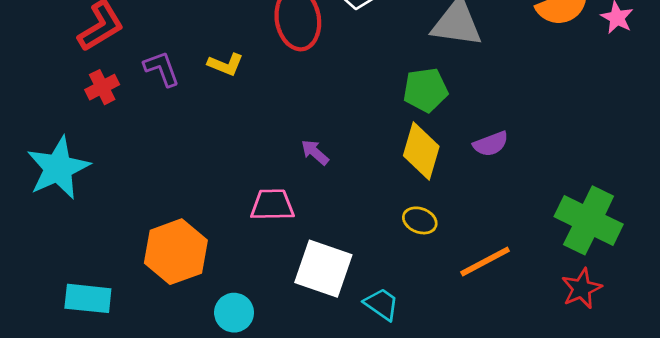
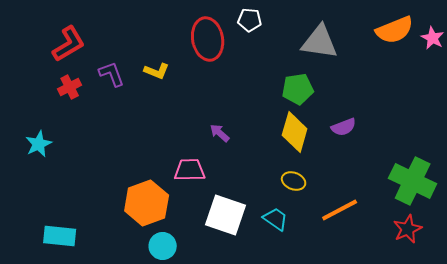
cyan star: (58, 168) -> (39, 144), size x0.6
orange hexagon: (176, 252) -> (147, 203), moved
cyan trapezoid: (382, 304) -> (276, 219), moved

